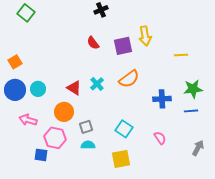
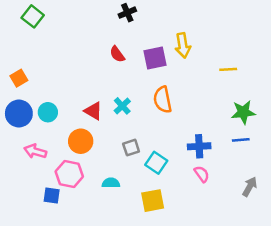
orange semicircle: (129, 79) -> (163, 100), turned 115
blue cross: (162, 99) -> (199, 146), moved
gray square: (86, 127) -> (131, 148), moved

